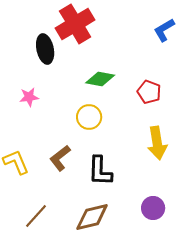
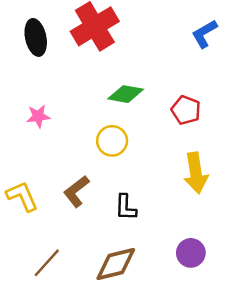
black ellipse: (45, 49) -> (36, 37), moved
black L-shape: (100, 171) -> (126, 207), size x0.7

